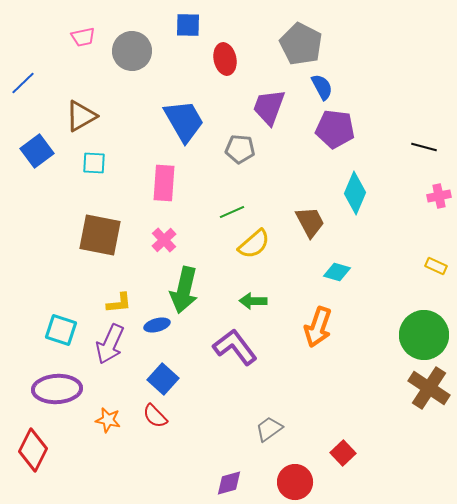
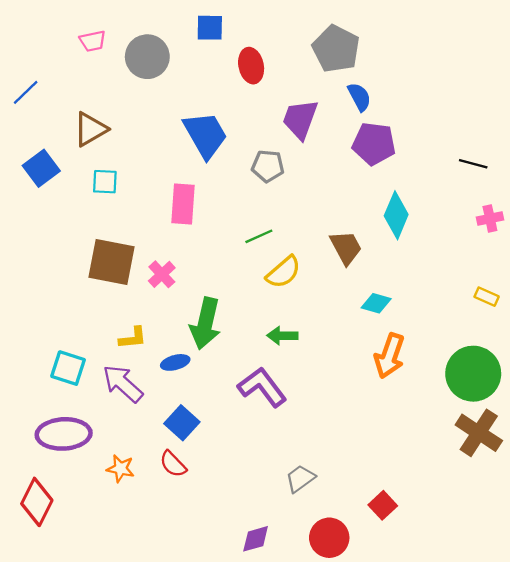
pink cross: (164, 240) -> (162, 274), moved
orange arrow: (318, 327) -> (389, 356), moved
purple arrow: (110, 344) -> (123, 384), turned 108

